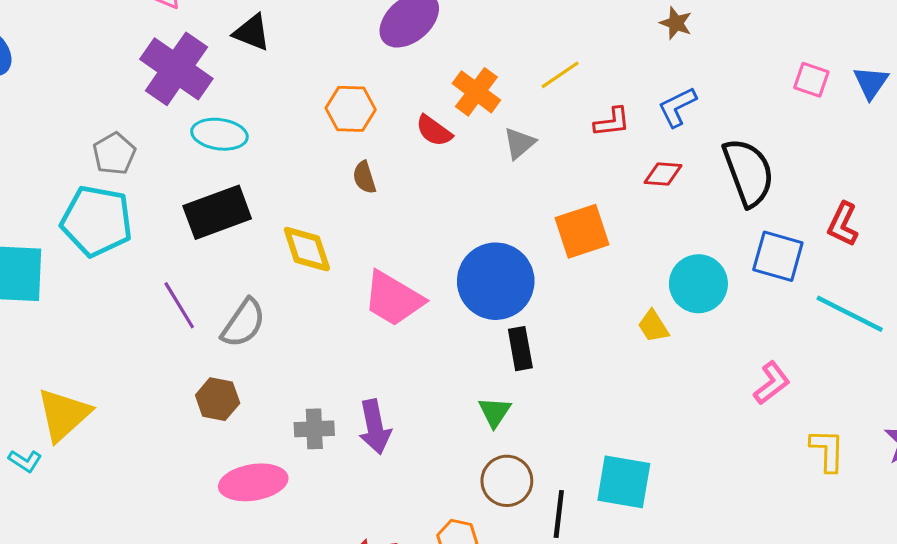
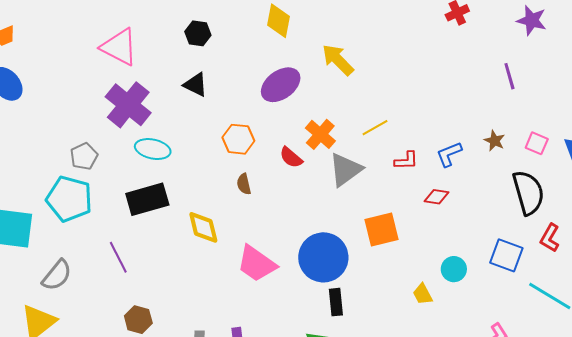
brown star: (676, 23) -> (495, 141), moved
black triangle: (252, 33) -> (196, 85), moved
gray triangle: (519, 143) -> (345, 170), size x1.6
black semicircle: (748, 172) -> (528, 193), moved
cyan circle: (698, 284) -> (454, 269), size x0.7
gray semicircle: (243, 323) -> (57, 275), moved

